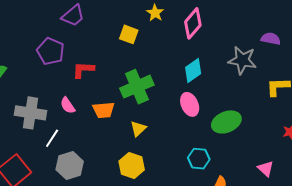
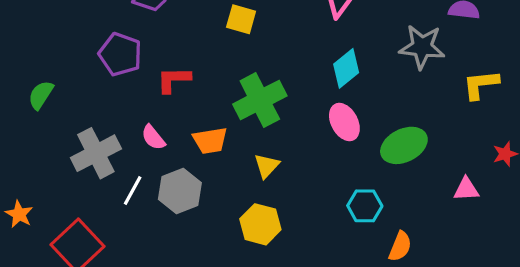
gray cross: (30, 113) -> (96, 153), turned -32
gray hexagon: (70, 166) -> (180, 191), moved
pink triangle: (266, 169) -> (466, 189), moved, turned -42

